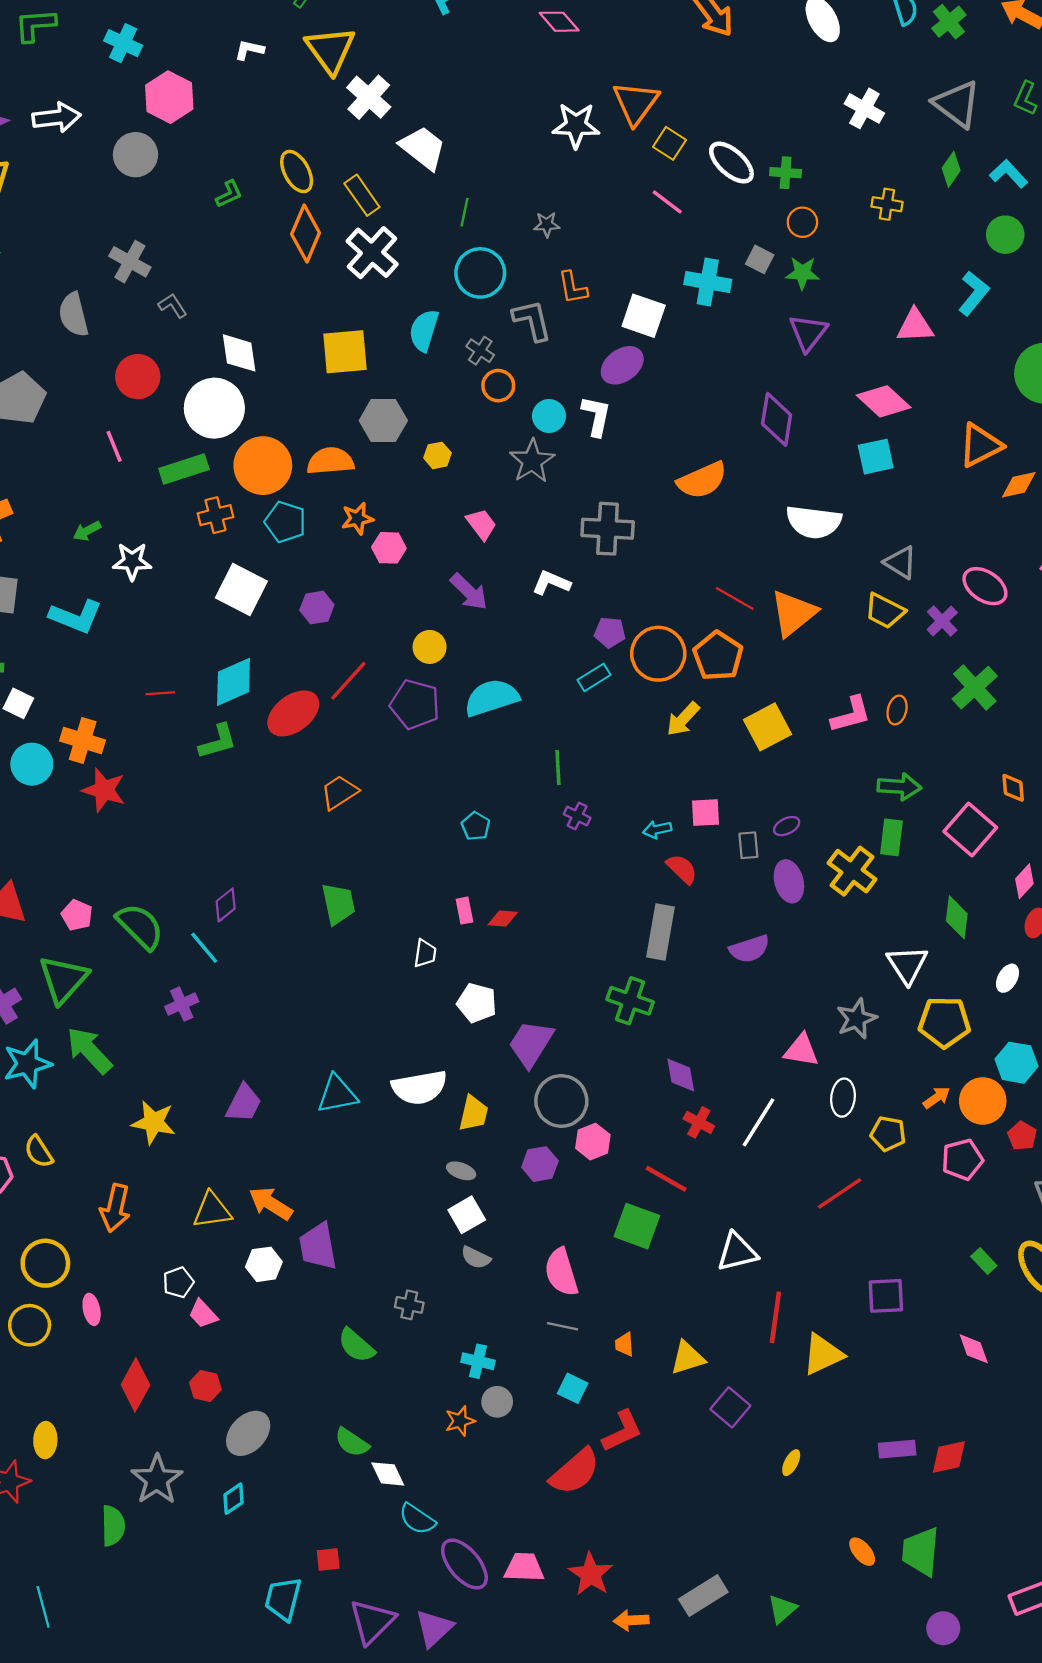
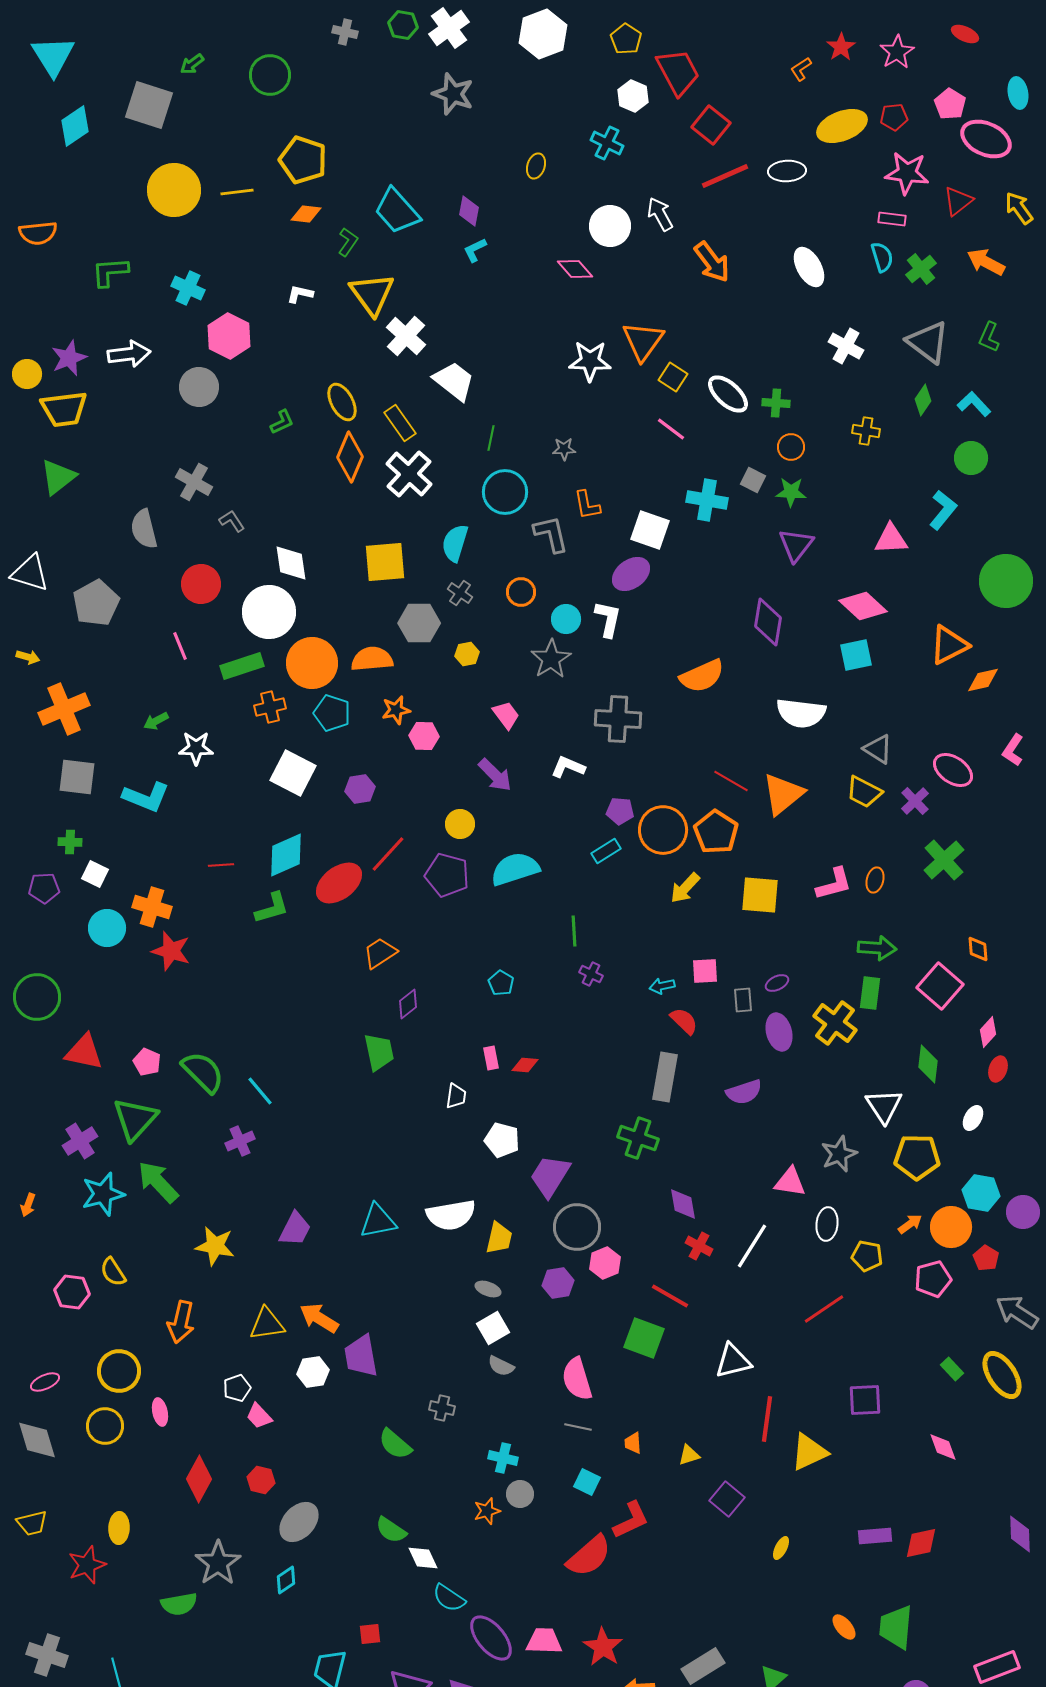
gray cross: (480, 351) -> (460, 593), moved
yellow square: (768, 727) -> (760, 895), turned 33
purple diamond: (226, 905) -> (408, 1004), moved
yellow triangle: (688, 1358) -> (689, 1455), size x0.7
green semicircle: (113, 1526) -> (179, 1604), turned 81

